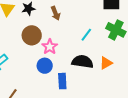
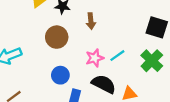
pink star: (50, 47) -> (95, 58), moved

